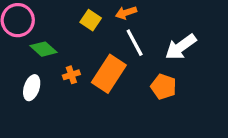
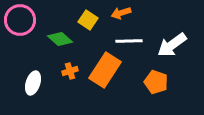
white line: (135, 43) -> (129, 41), turned -64
green diamond: (43, 49) -> (60, 39), moved

